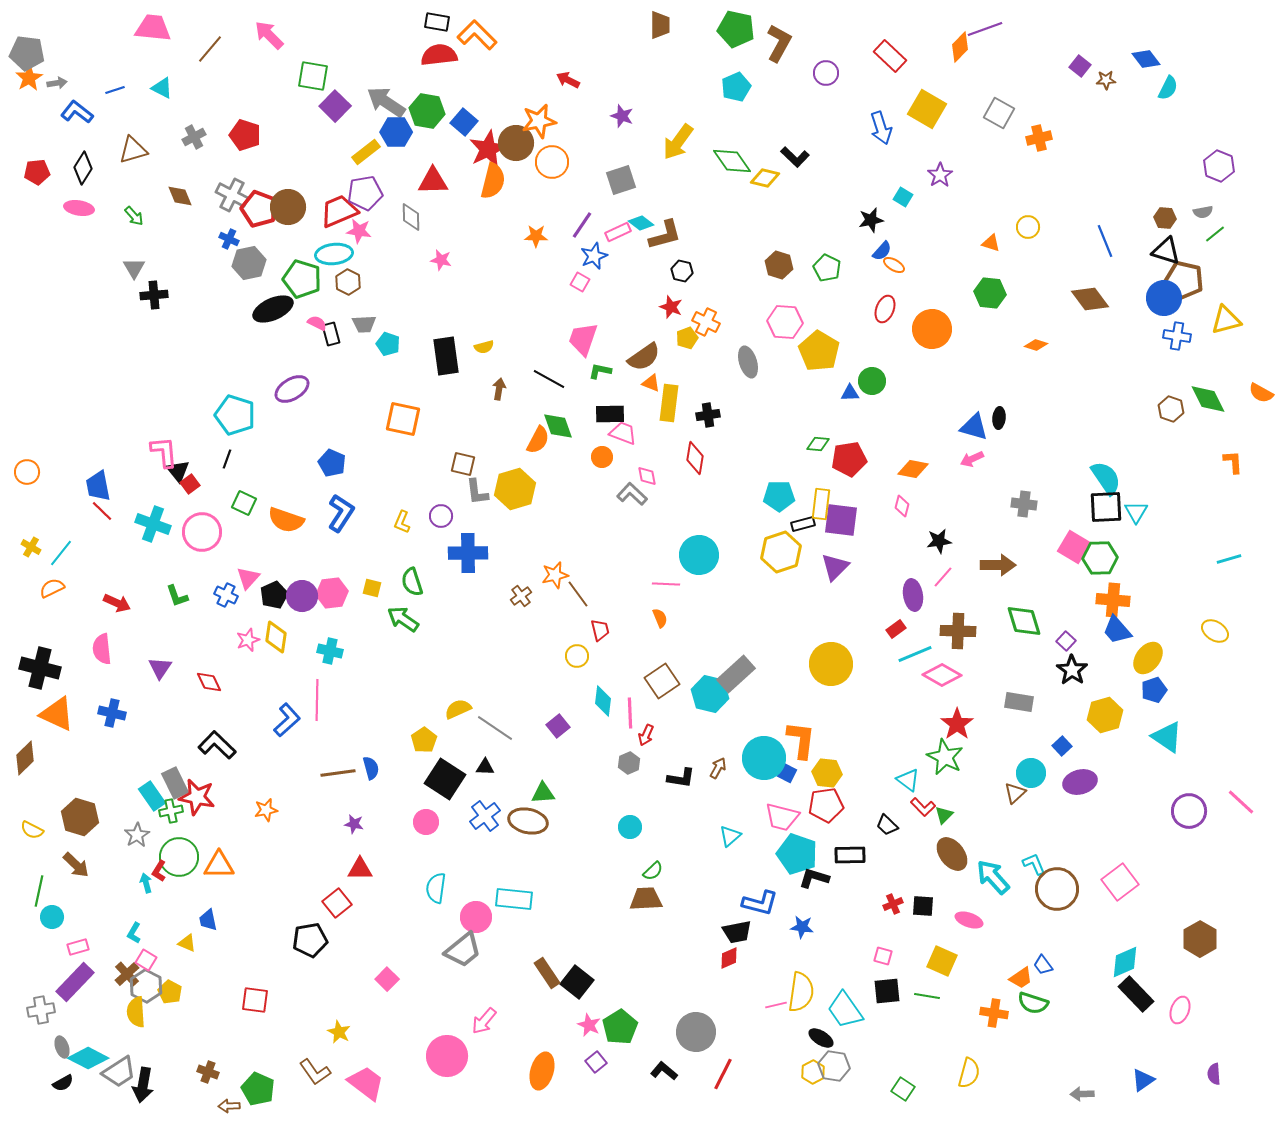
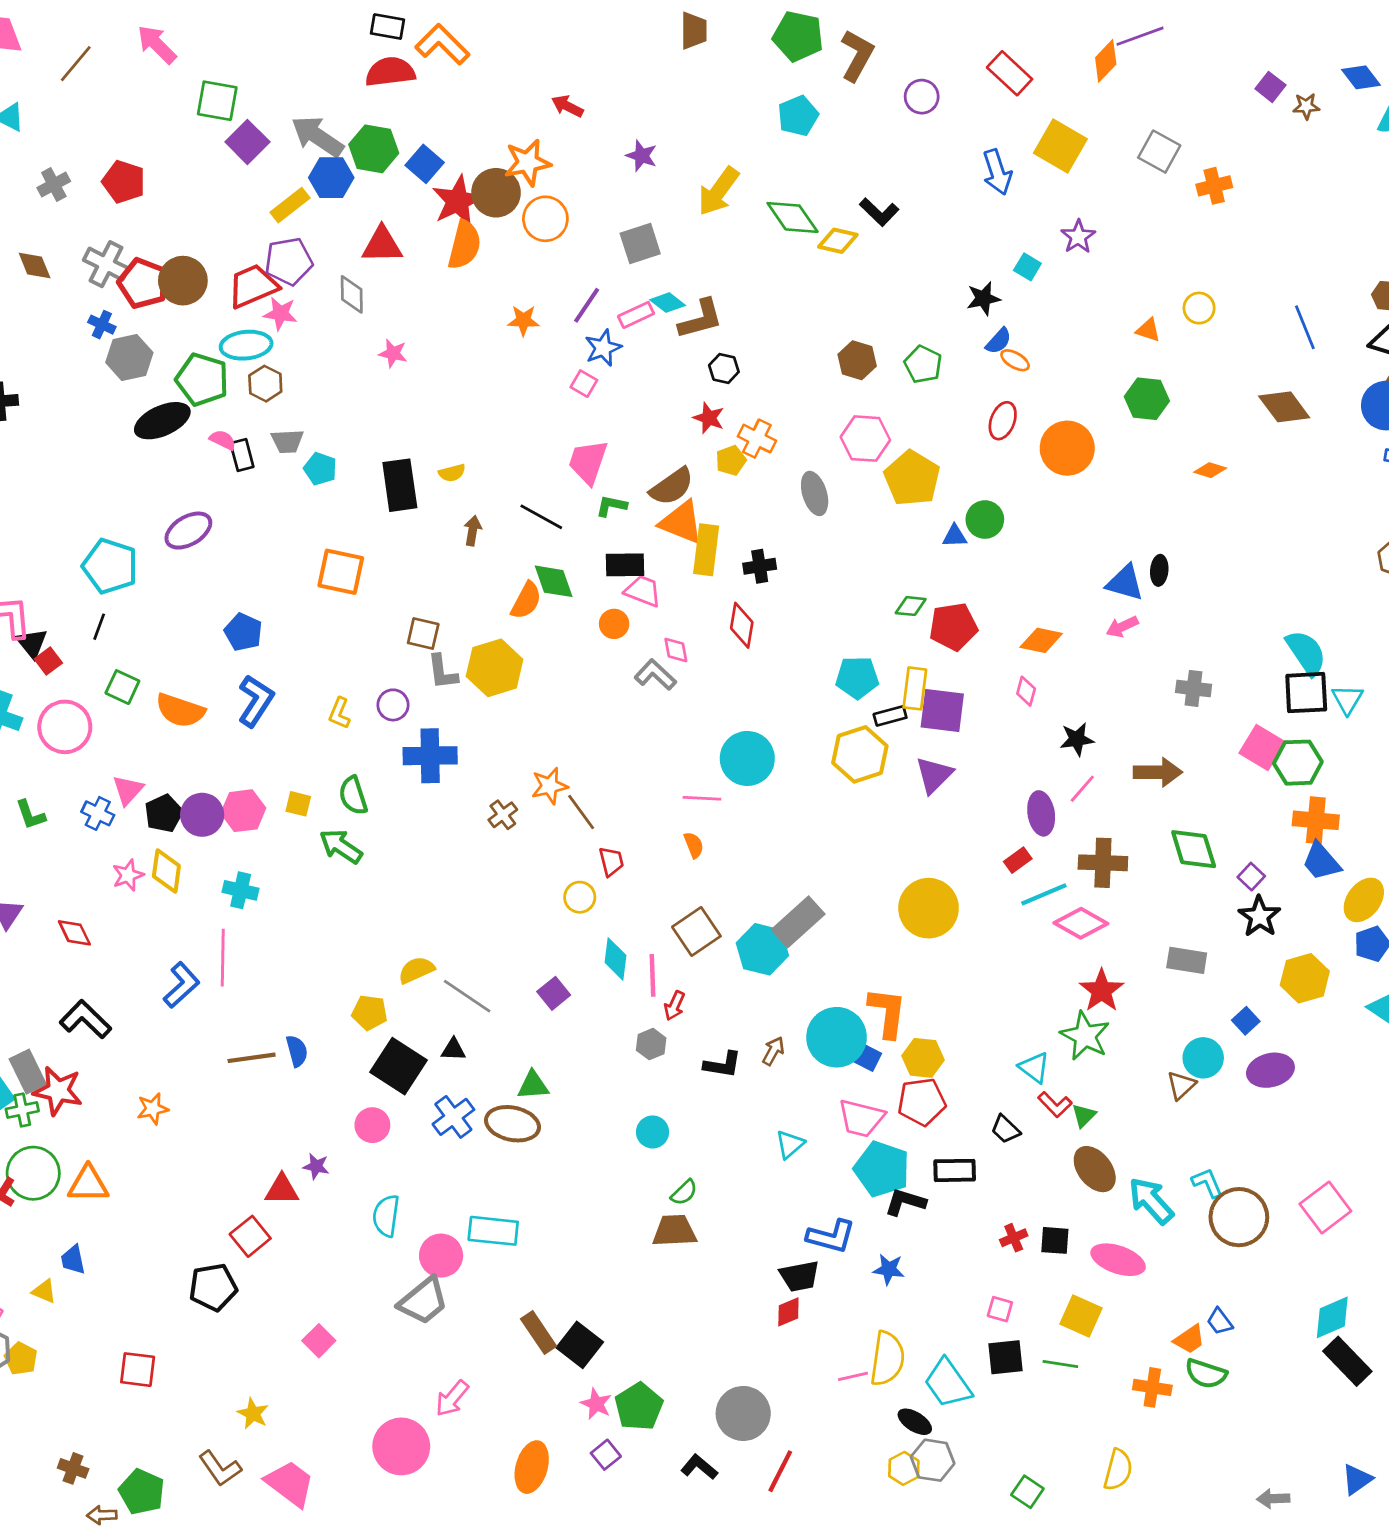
orange triangle: (651, 383) -> (681, 522), size x1.8
yellow pentagon: (424, 740) -> (370, 1013), turned -30
purple star: (354, 824) -> (316, 1166), moved
pink ellipse: (969, 920) -> (1118, 1260), size x1.4

